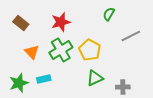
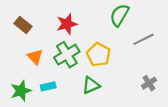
green semicircle: (109, 14) -> (119, 15), size x1.5
green triangle: (95, 78) -> (91, 85), moved
gray cross: (123, 87) -> (149, 83), moved, turned -32

